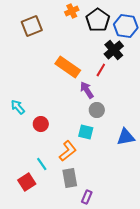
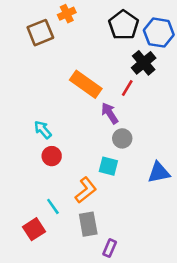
orange cross: (72, 11) -> (67, 14), moved
cyan arrow: (18, 107) -> (43, 130), moved

